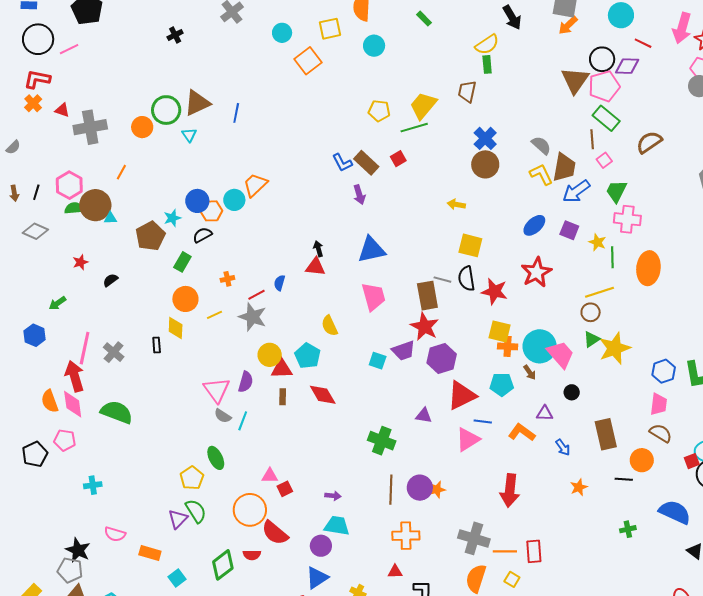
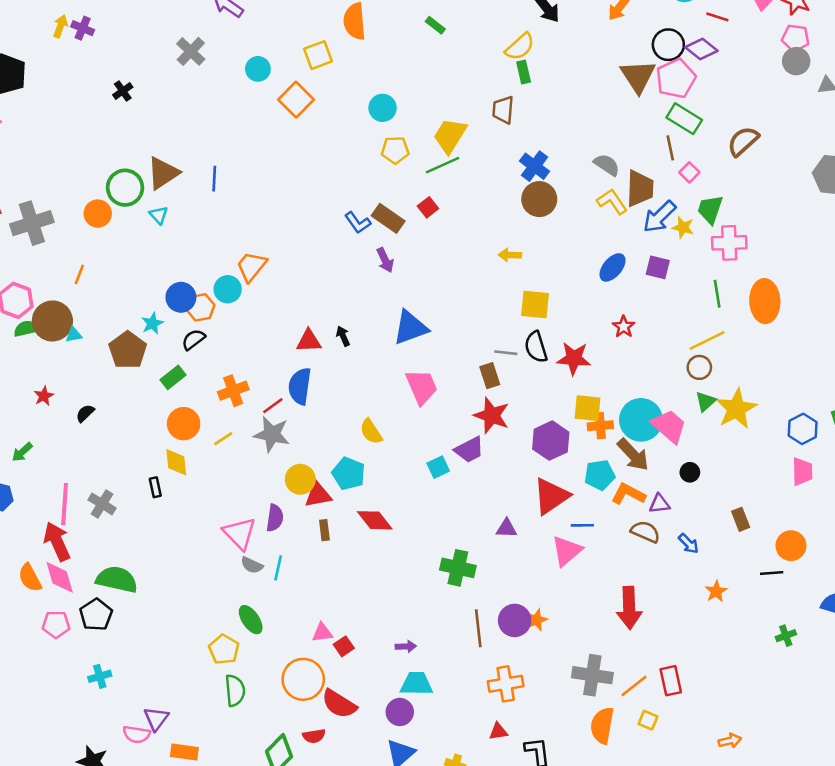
cyan circle: (374, 46) -> (383, 108), moved
purple diamond: (627, 66) -> (701, 49), turned 45
yellow star: (597, 242) -> (683, 228), moved
green rectangle: (182, 262) -> (173, 377), turned 30
red triangle: (315, 267) -> (309, 341), moved
red star: (536, 272) -> (624, 327), size x0.6
orange cross: (227, 279) -> (233, 391), size x1.6
blue semicircle: (279, 283) -> (300, 386), size x1.8
brown rectangle: (427, 296) -> (490, 376), size x0.7
purple hexagon: (442, 359) -> (551, 441), moved
cyan square: (378, 361) -> (438, 467), turned -36
brown arrow: (530, 372) -> (633, 455), size x1.8
orange L-shape: (522, 432) -> (628, 494), moved
brown semicircle: (661, 433) -> (645, 532), moved
brown rectangle: (606, 434) -> (741, 519), size x0.6
black pentagon: (35, 454) -> (96, 615), moved
green semicircle: (196, 511) -> (235, 690), turned 35
purple triangle: (178, 519) -> (156, 719), moved
orange line: (505, 551) -> (634, 686), turned -30

